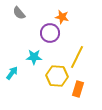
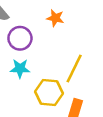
purple circle: (50, 33) -> (20, 38), moved

